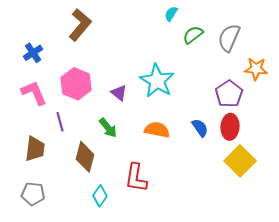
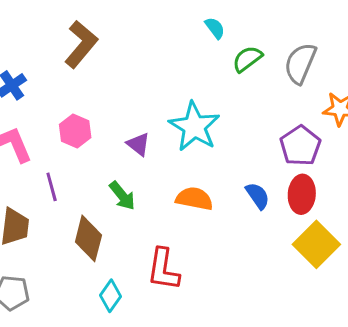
cyan semicircle: (171, 14) -> (215, 28), turned 112
pink hexagon: (76, 84) -> (75, 131), size x0.7

